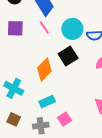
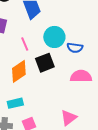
pink line: (44, 28) -> (25, 44), moved

